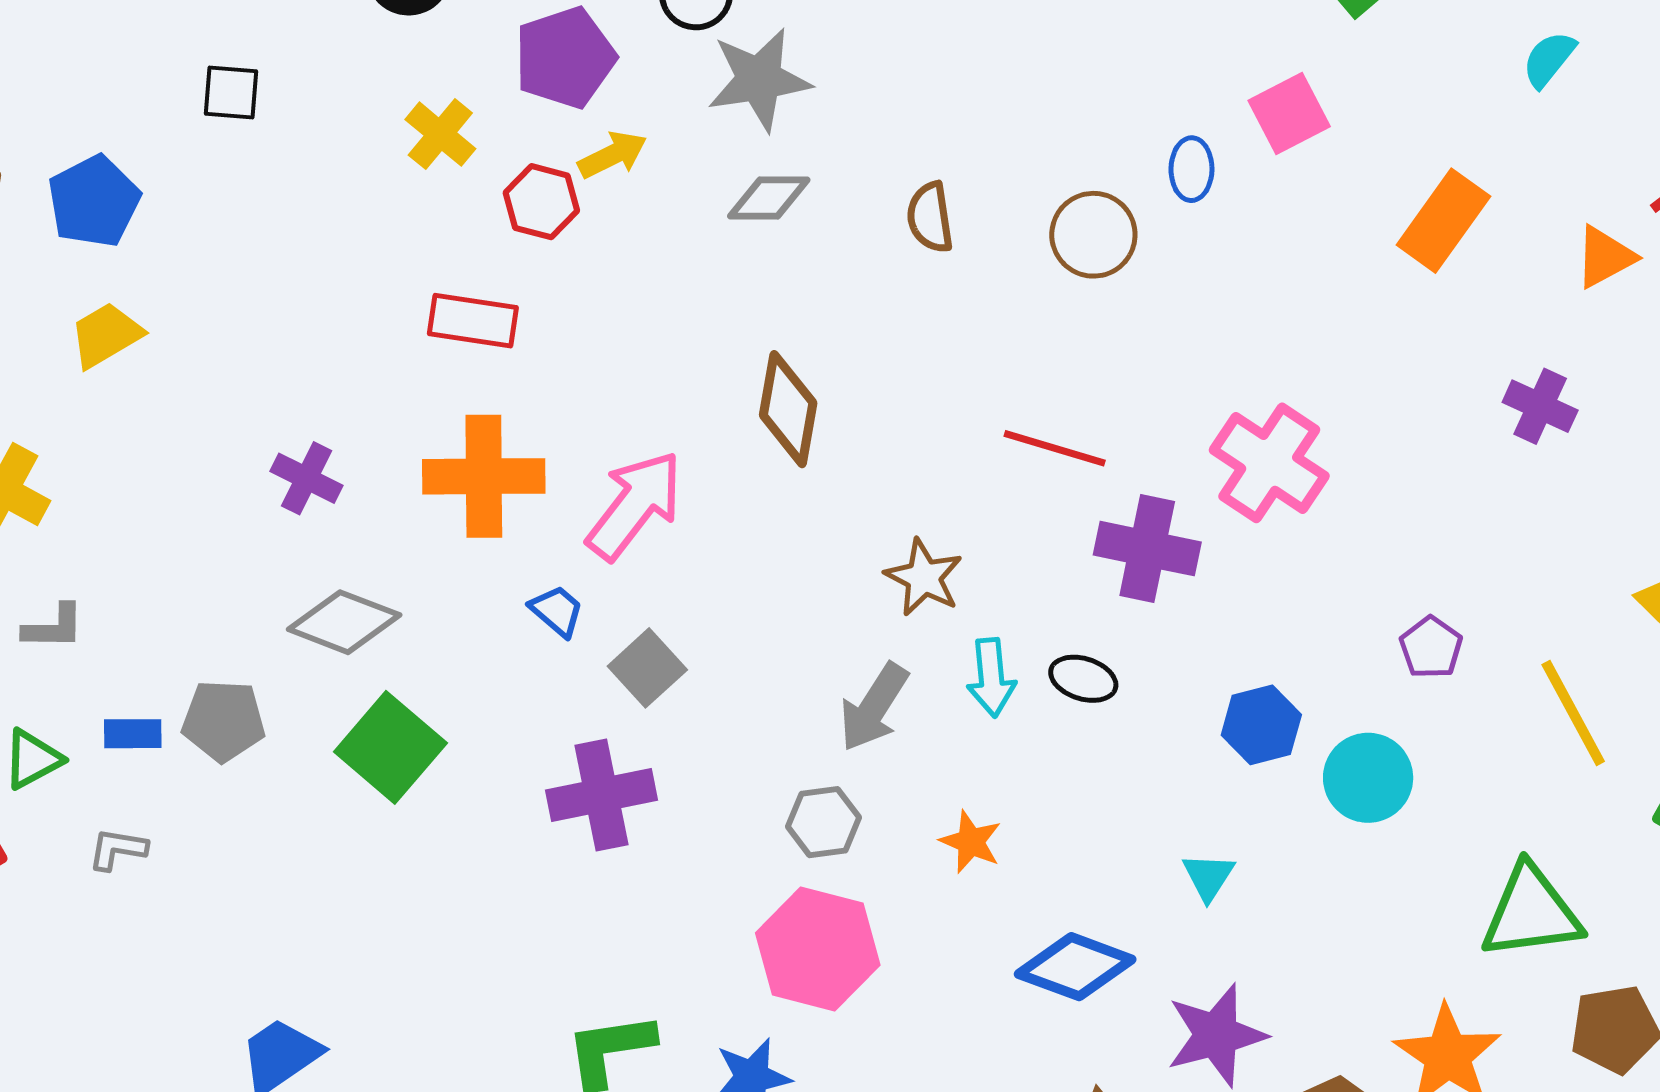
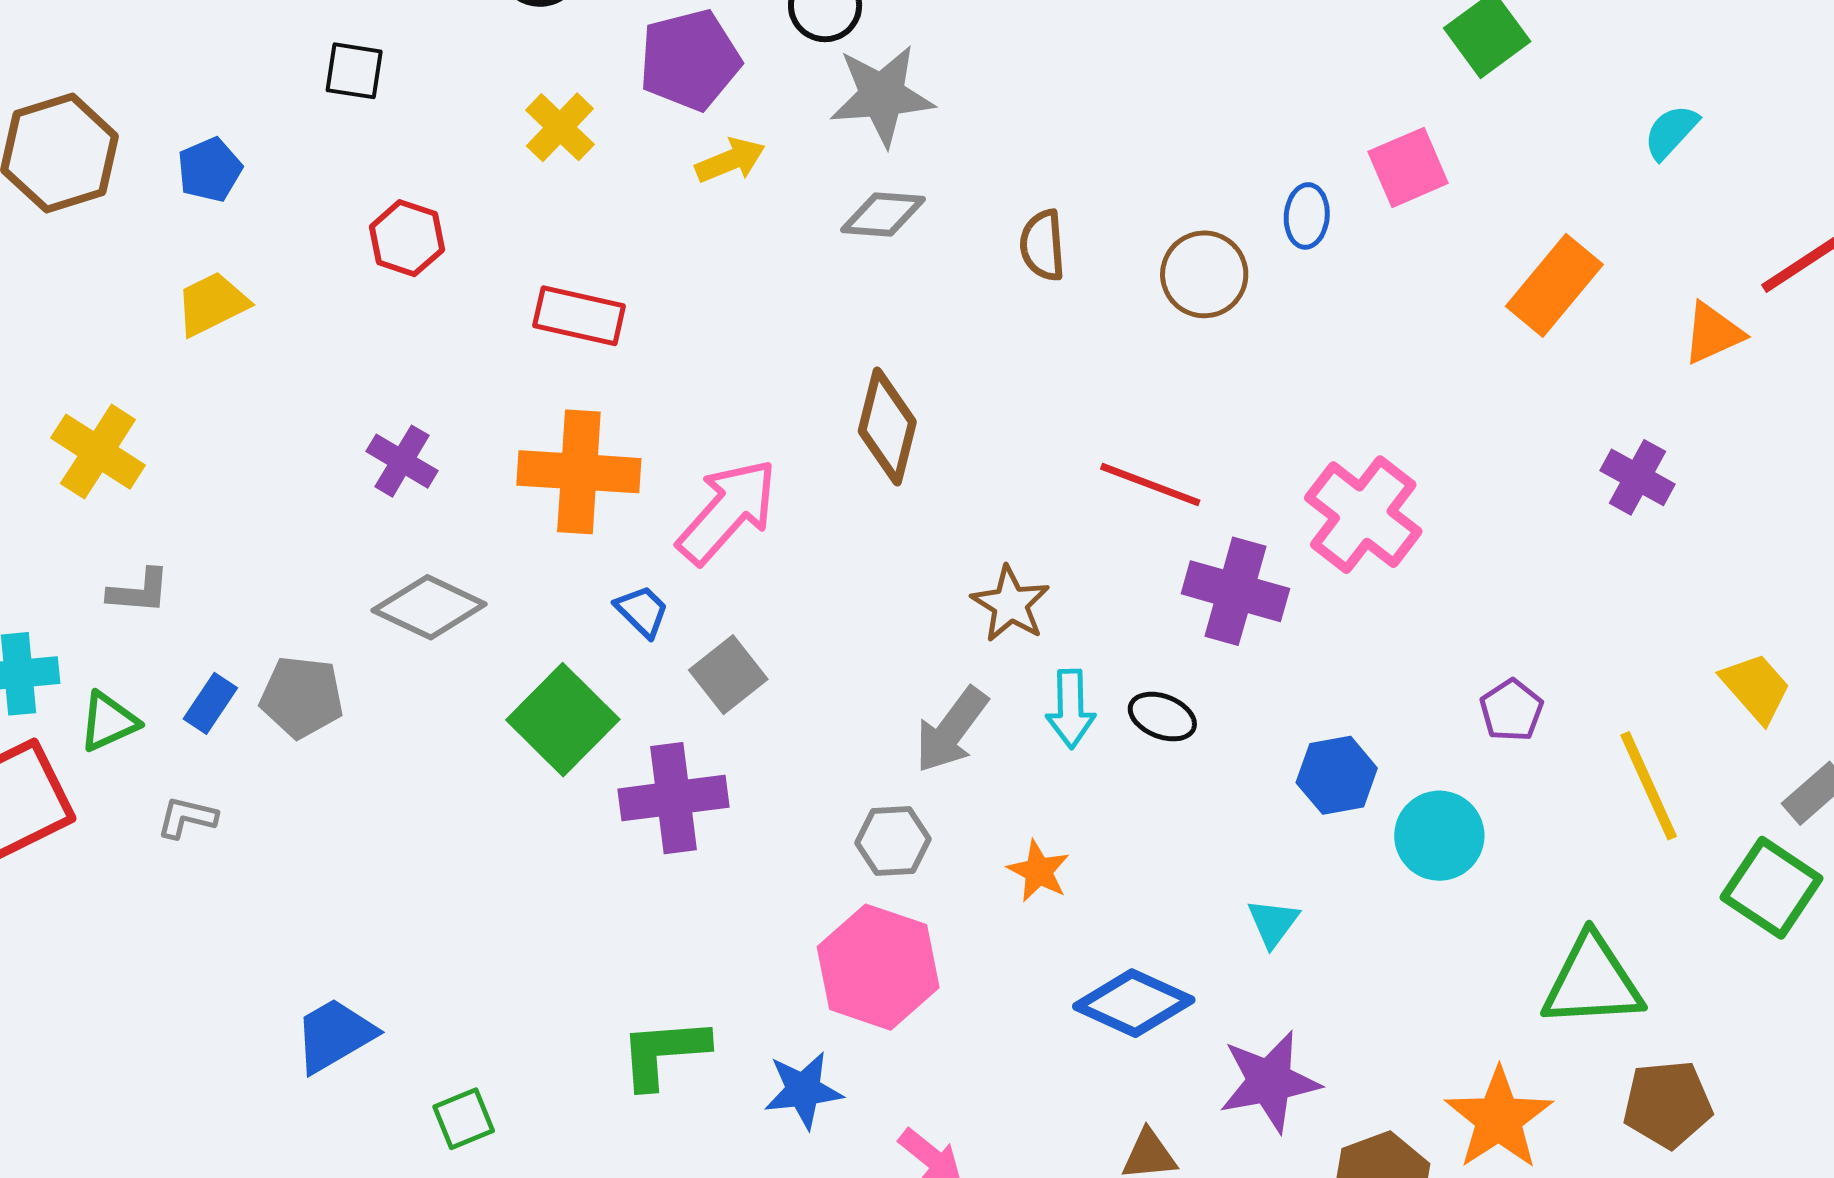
blue pentagon: (94, 201) -> (210, 170), size x0.7
red hexagon: (541, 202) -> (407, 238), moved
blue rectangle: (133, 734) -> (210, 703), turned -60
green square: (390, 747) -> (563, 720), moved

